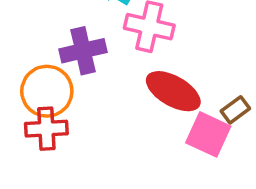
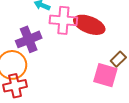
red ellipse: (173, 91) -> (89, 25), moved

